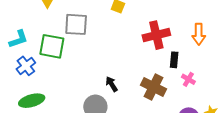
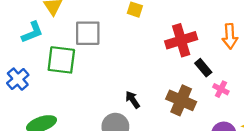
cyan L-shape: (18, 39) -> (32, 32), moved
black rectangle: (174, 60) -> (203, 68), turned -42
blue cross: (26, 66) -> (18, 79), moved

